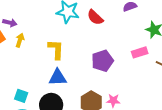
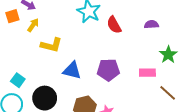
yellow L-shape: (56, 49) -> (51, 45), moved, turned 85
blue triangle: (58, 77) -> (72, 70), moved

